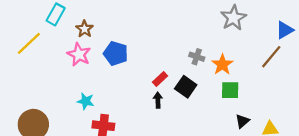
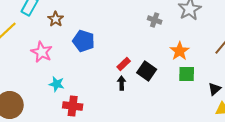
pink star: (79, 54) -> (42, 52), moved
gray cross: (197, 57) -> (155, 20), moved
black triangle: (242, 121) -> (215, 89), moved

